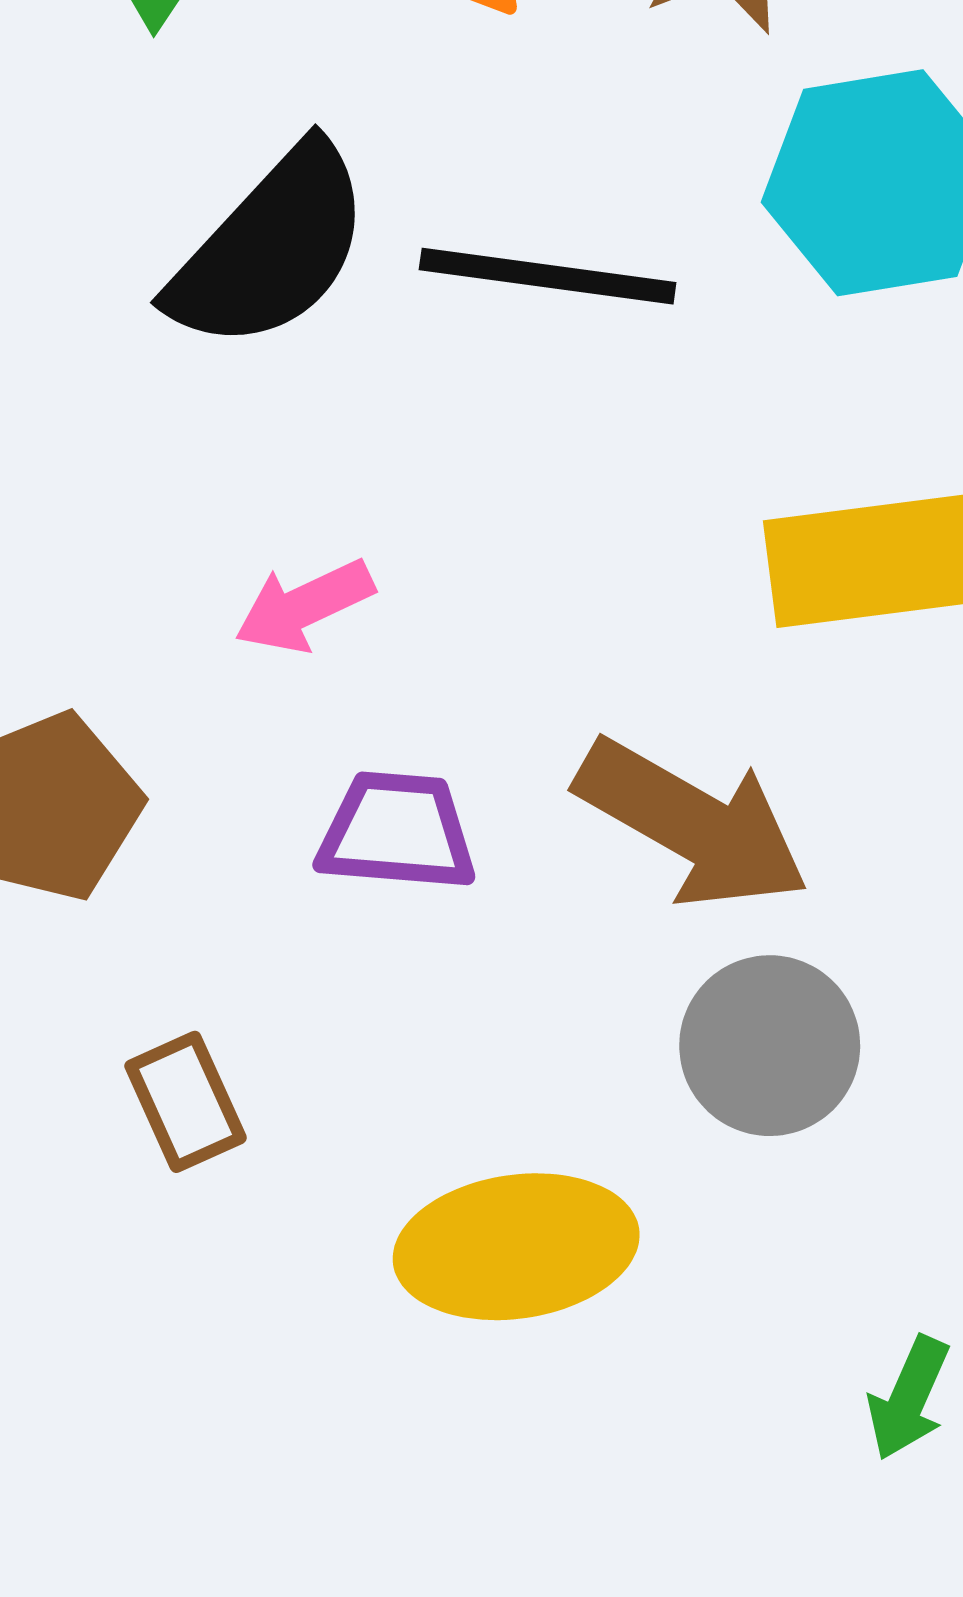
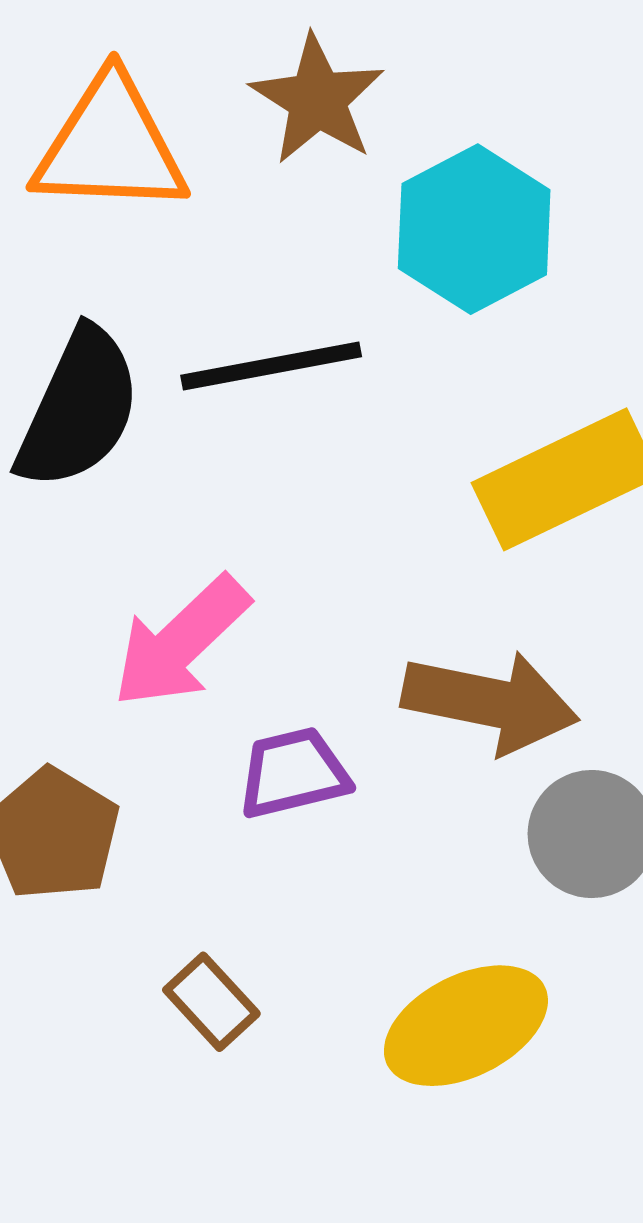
pink arrow: (304, 606) -> (181, 642), size x1.6

